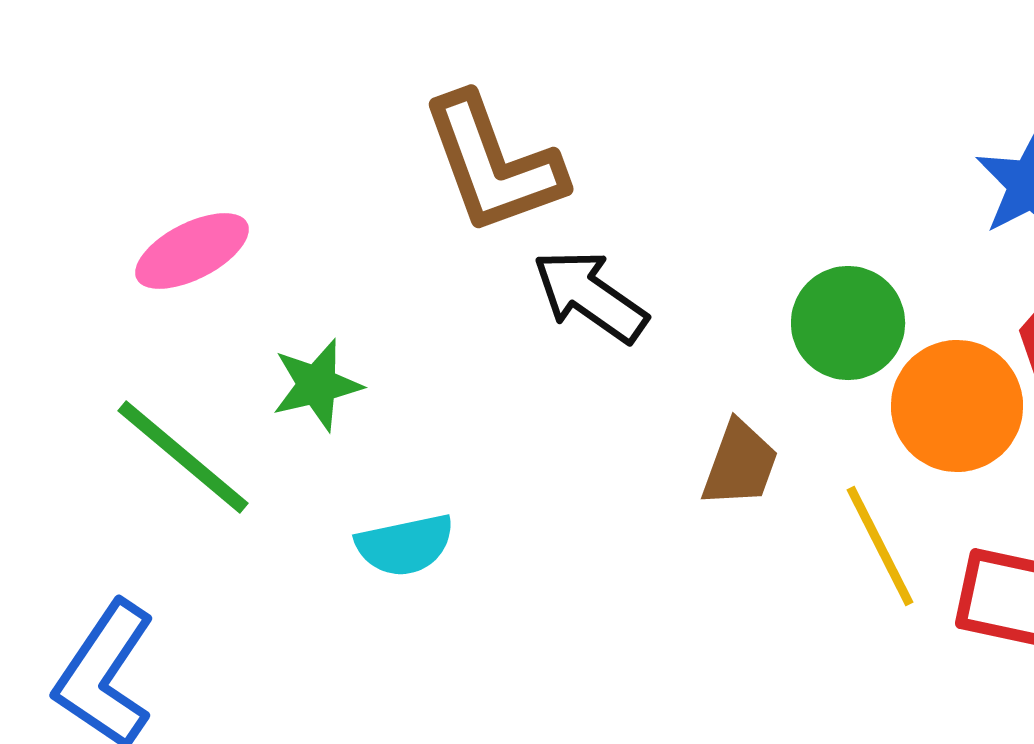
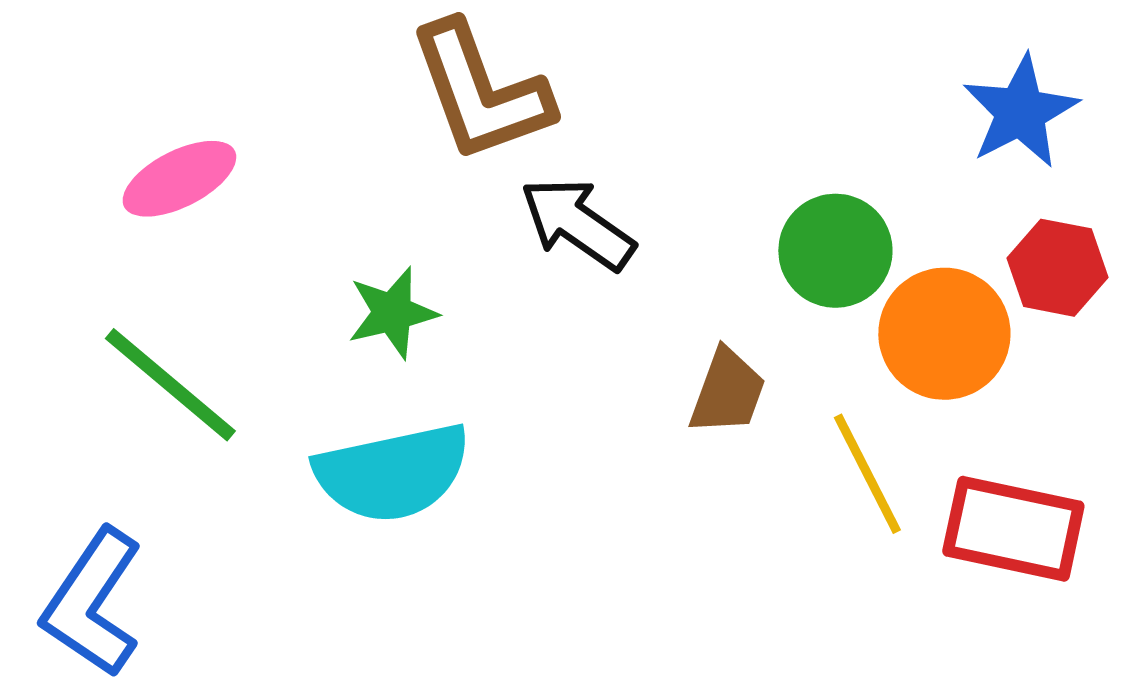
green star: (317, 385) -> (392, 313), moved
cyan semicircle: (405, 545) -> (392, 473), size x1.6

